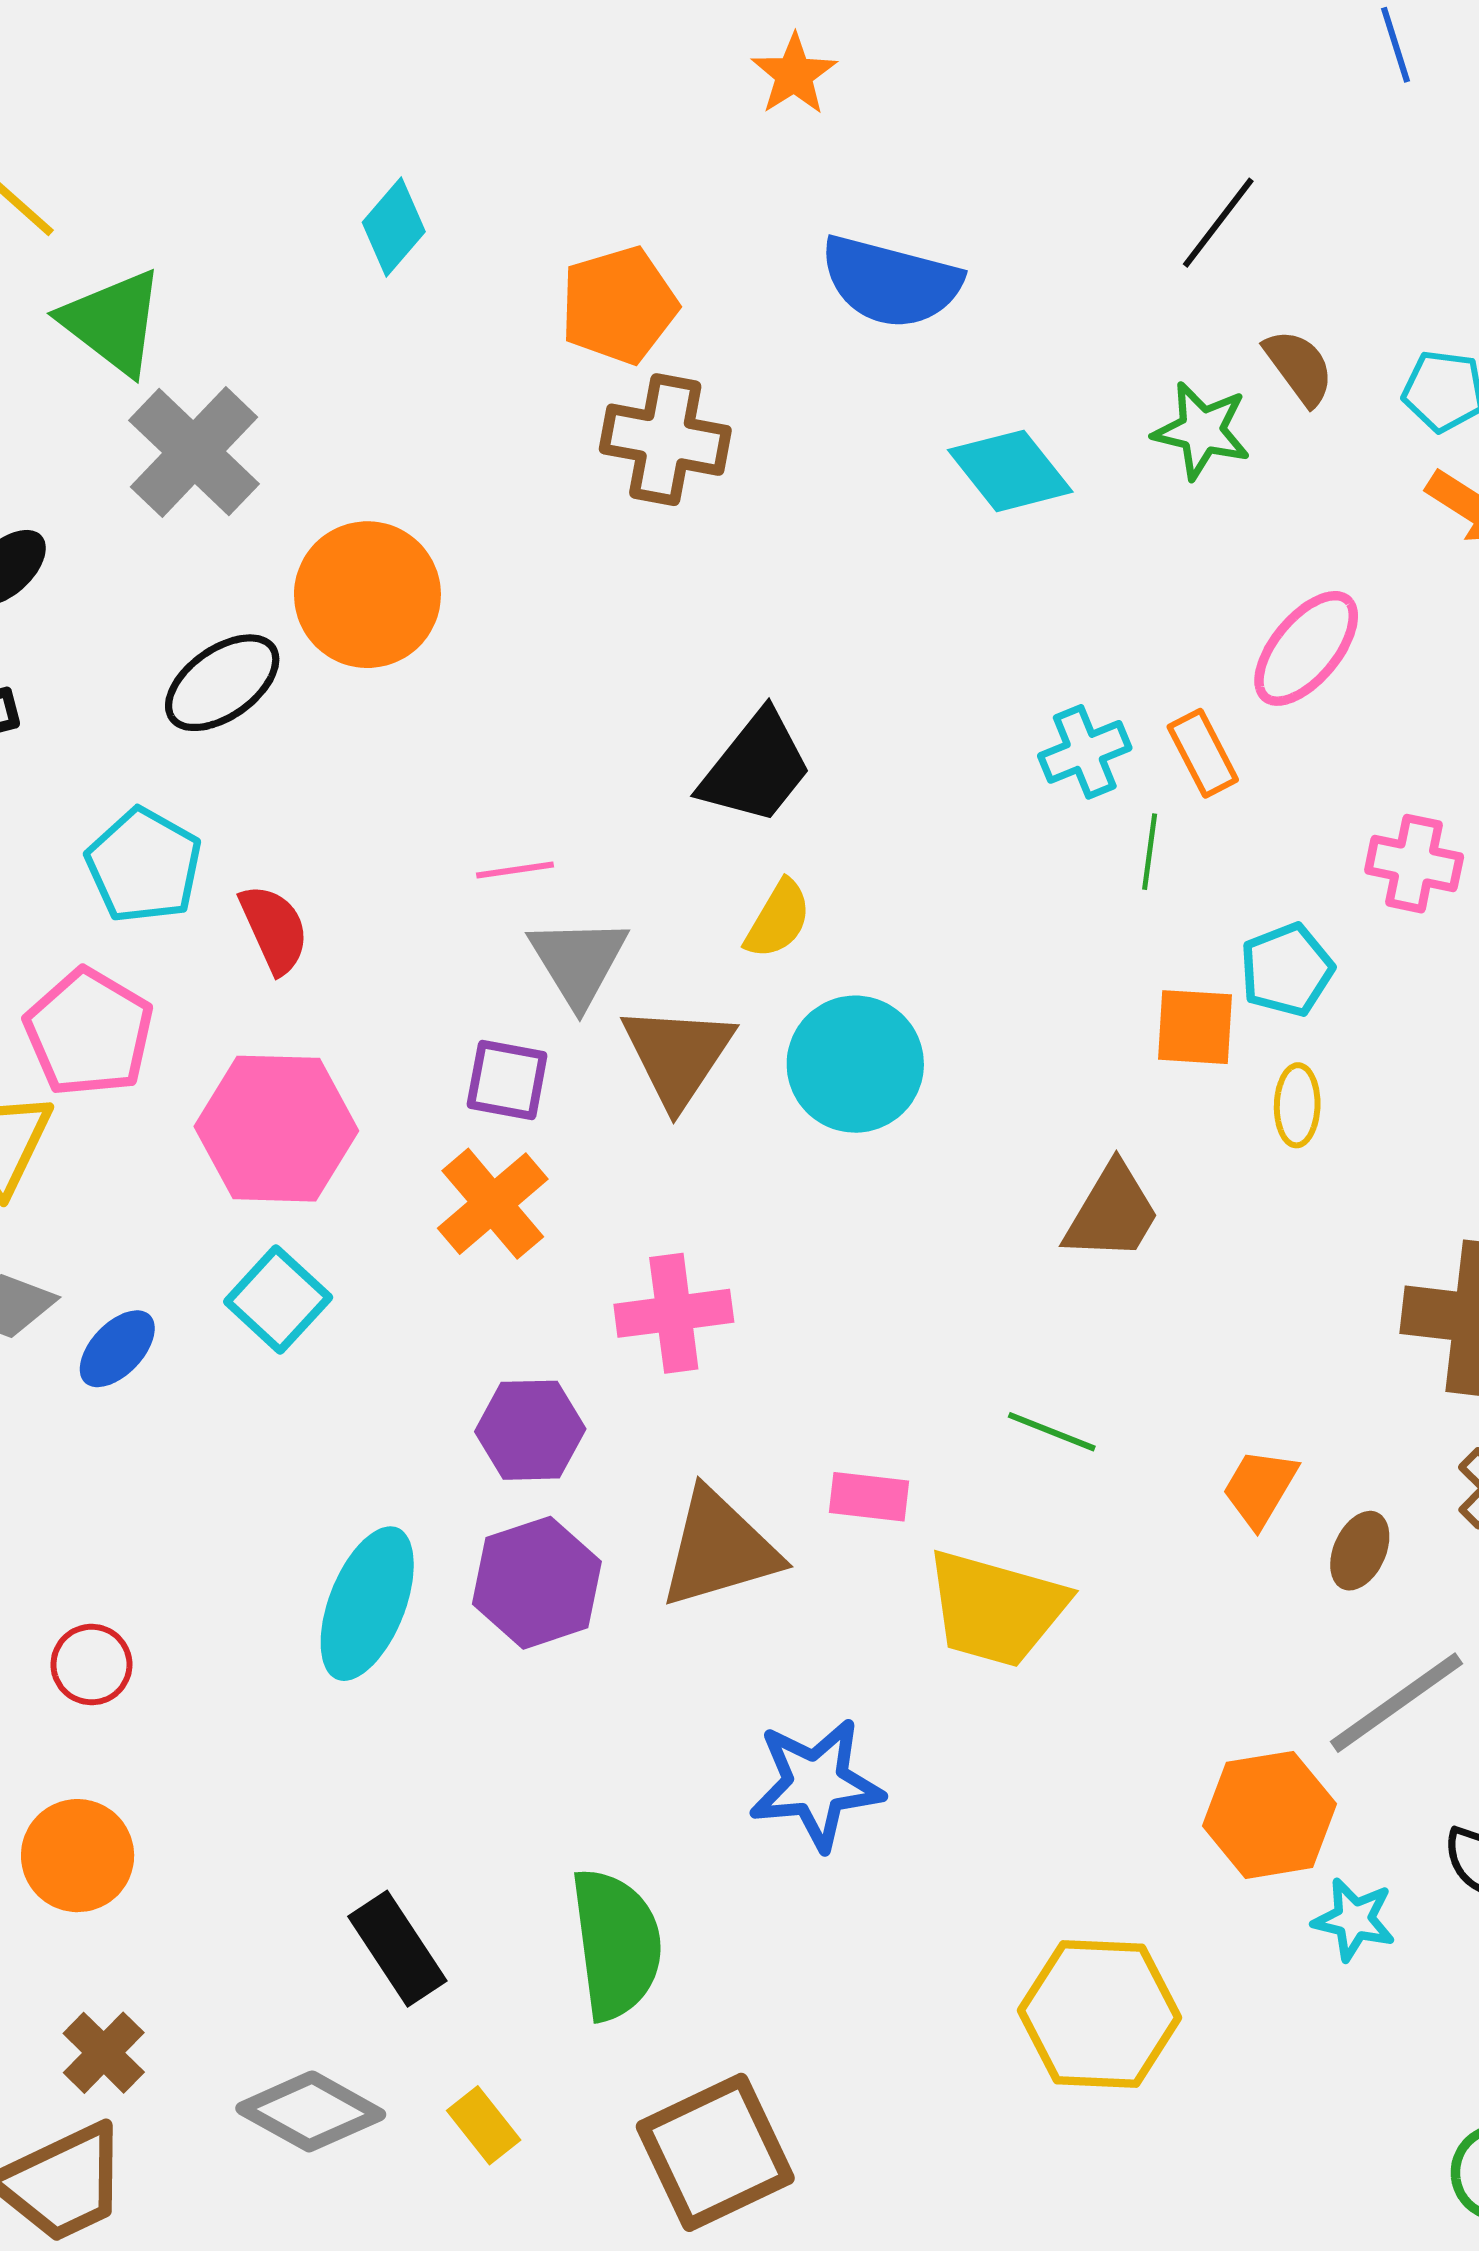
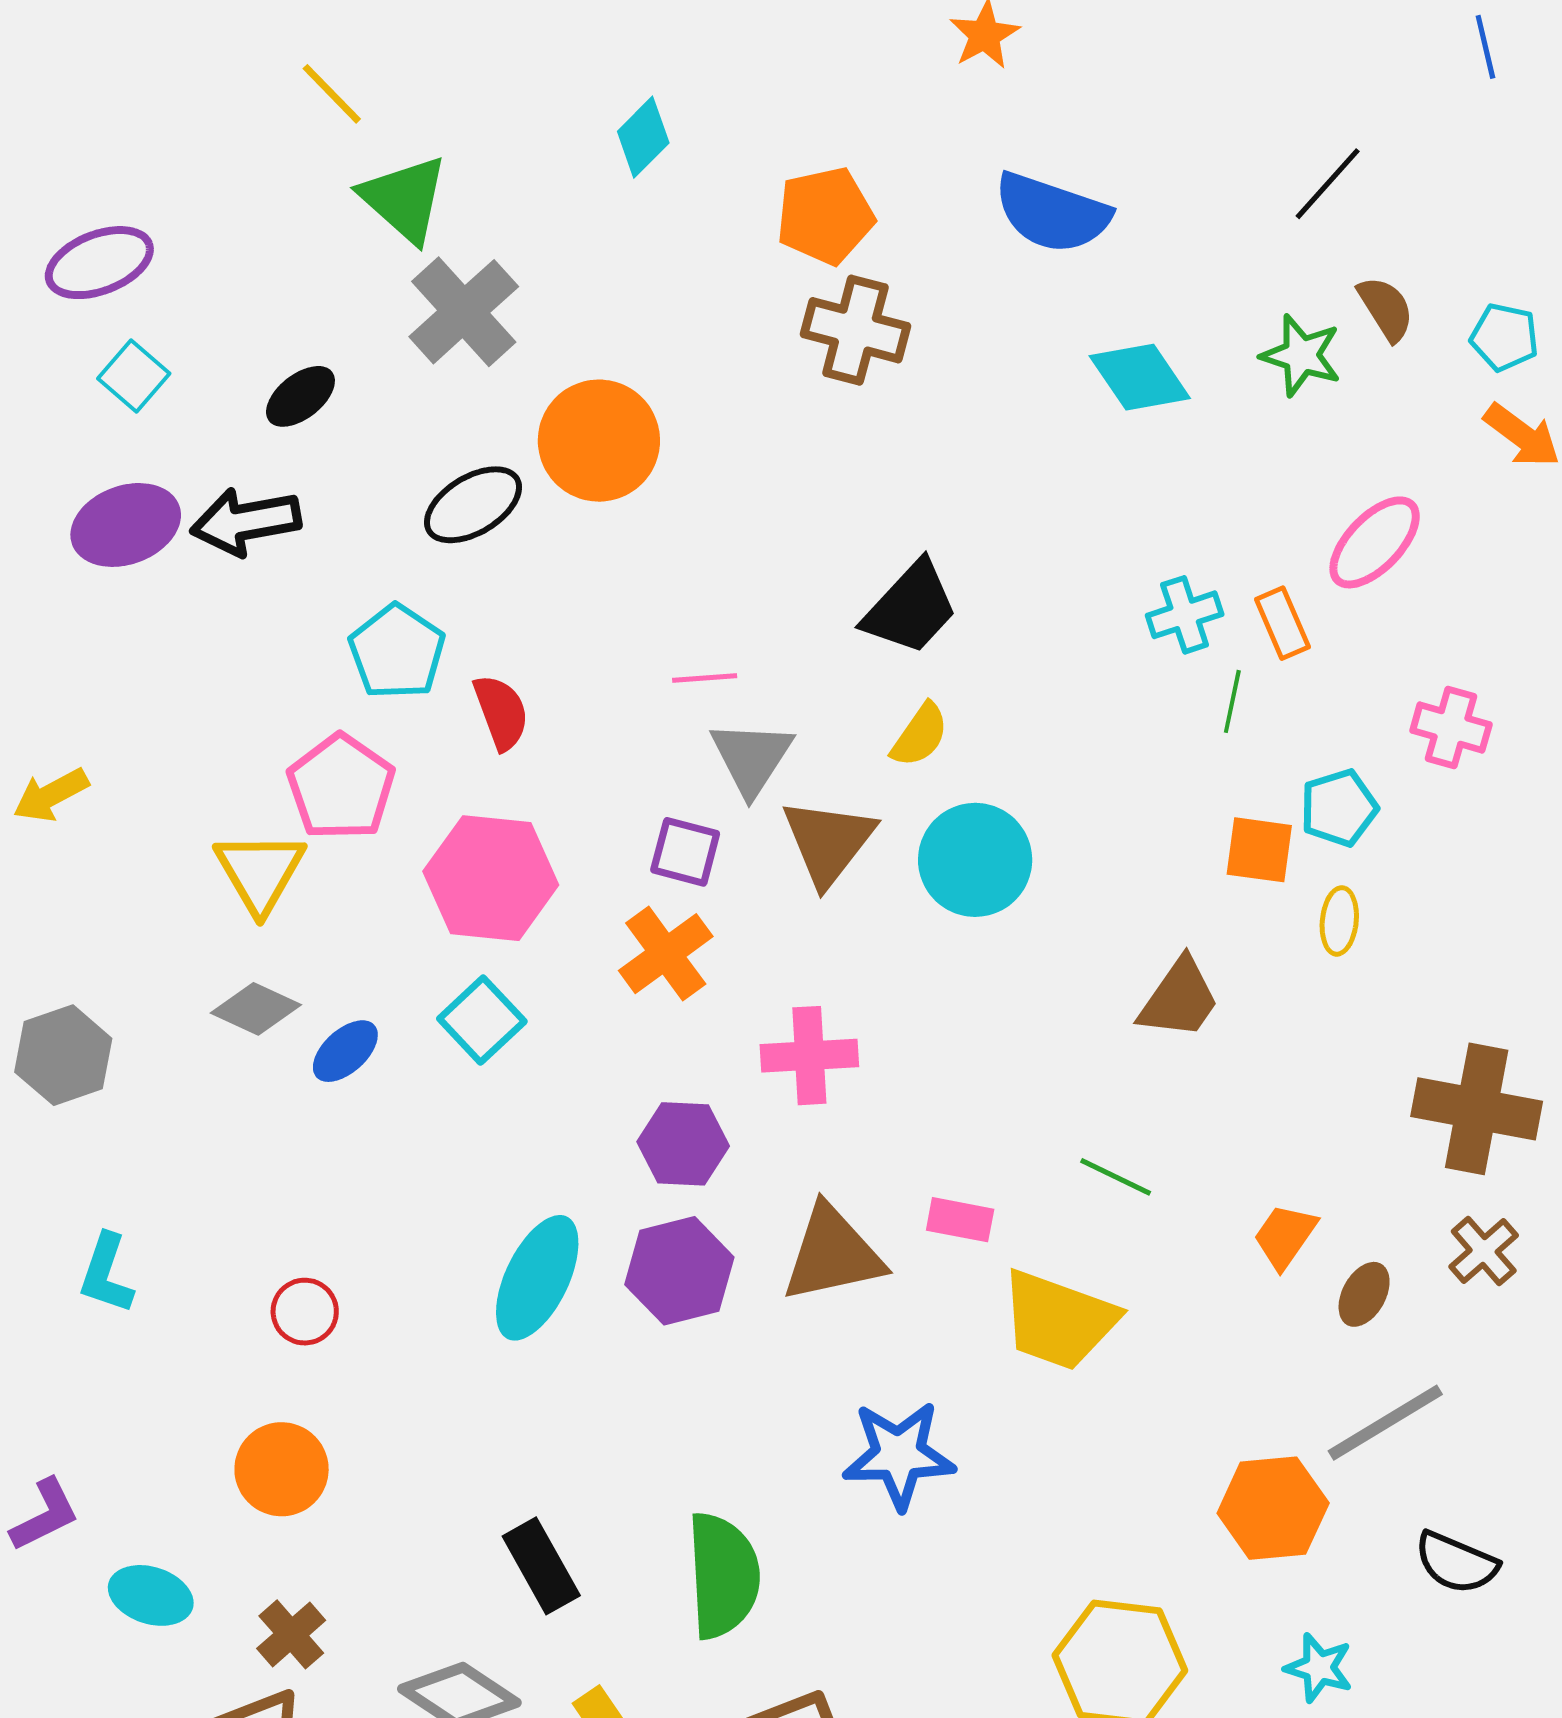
cyan star: (1354, 1919) -> (1319, 1668), moved

